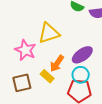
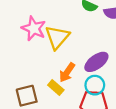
yellow triangle: (49, 33) -> (57, 37), turned -30
pink star: (25, 50) -> (34, 29), moved

